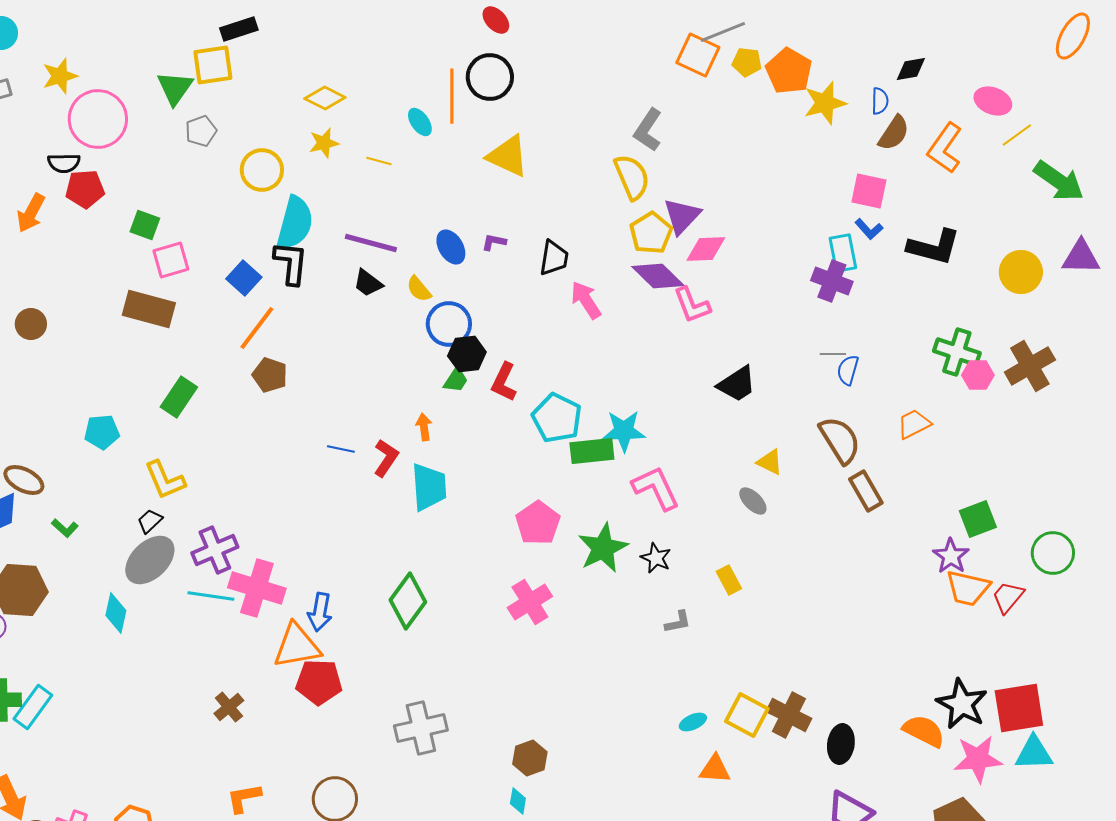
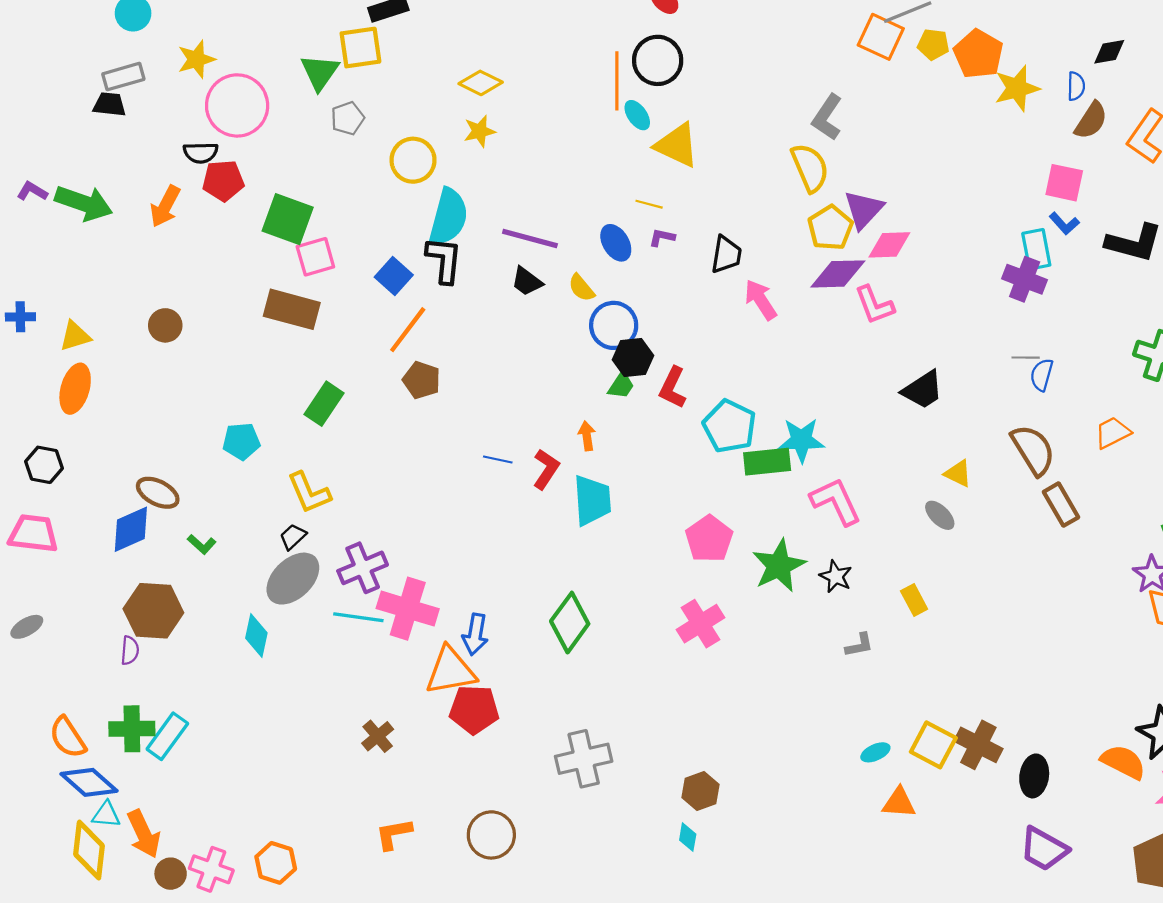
cyan ellipse: (420, 122) -> (637, 115), moved
yellow line: (379, 161) -> (649, 204), moved
green square: (145, 225) -> (288, 219), size x1.6
purple diamond: (658, 276) -> (838, 274), turned -46

